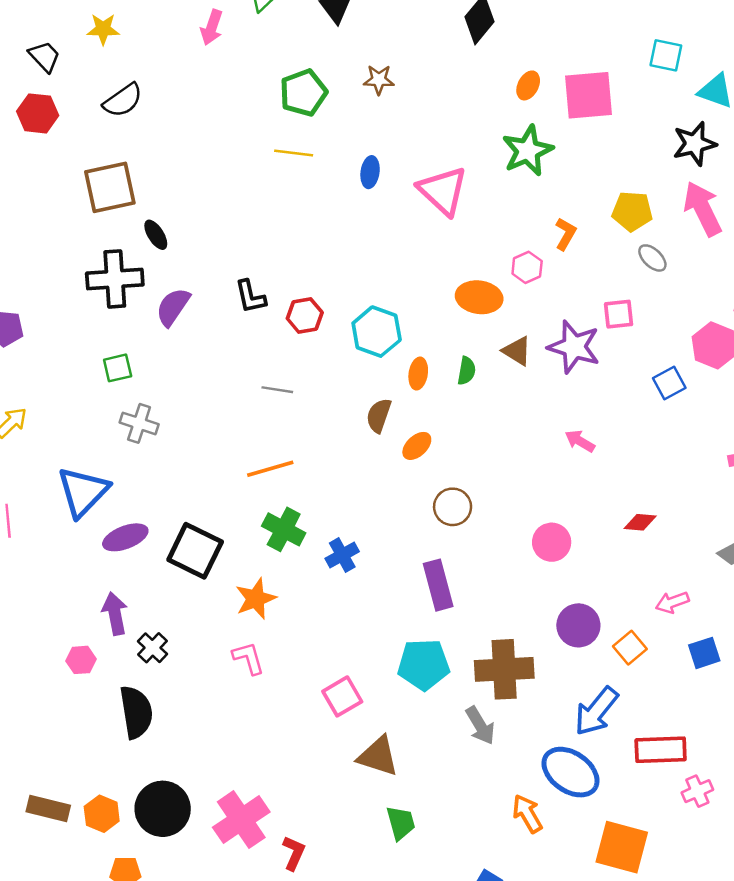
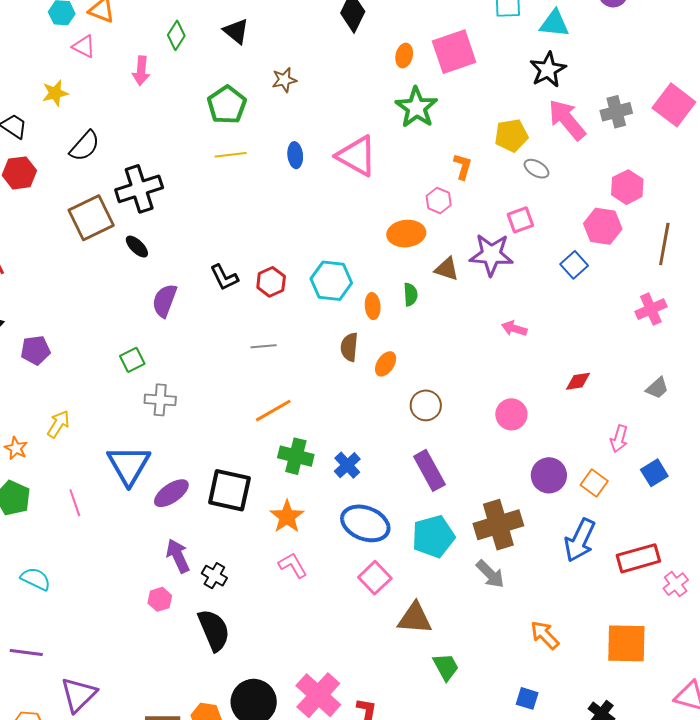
black cross: (115, 279) -> (139, 189), moved
pink arrow: (672, 602) -> (619, 439), turned -40
blue ellipse: (571, 772) -> (365, 523), moved

